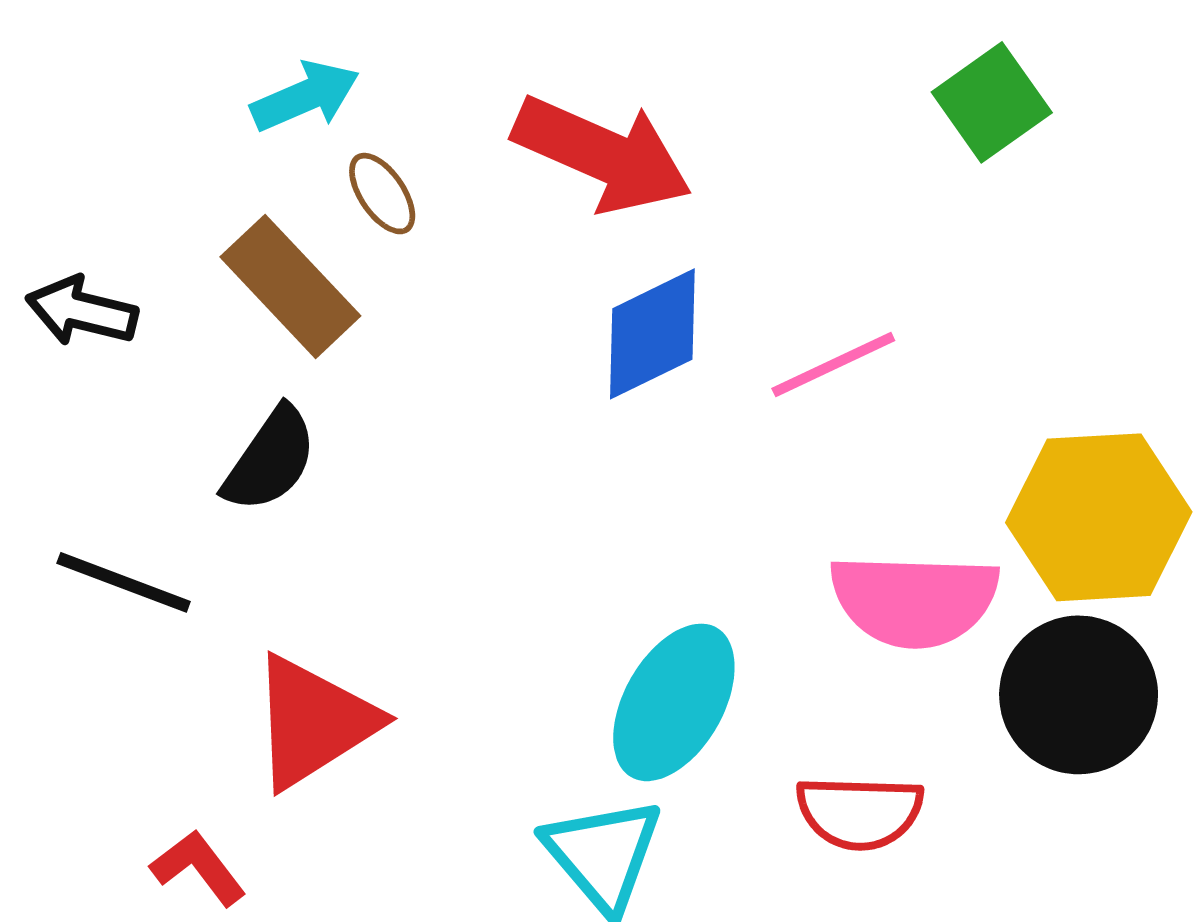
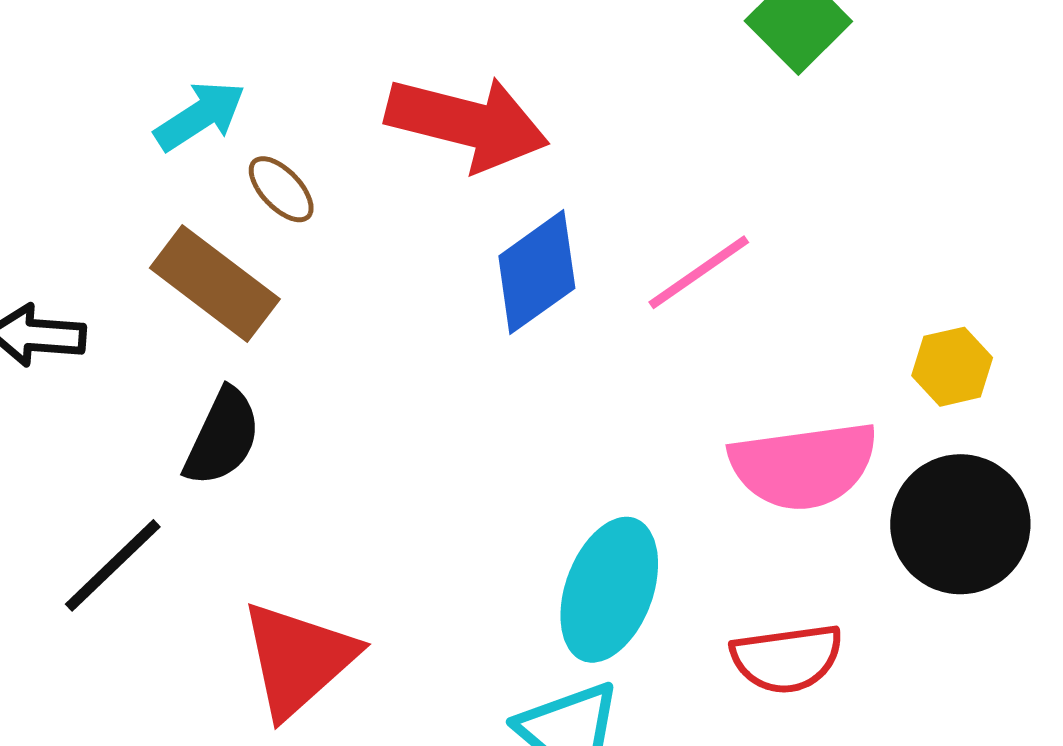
yellow hexagon: (1099, 517) -> (952, 367), size x0.5
black line: (124, 582) -> (113, 565), turned -55

